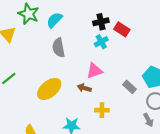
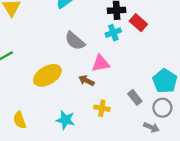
gray semicircle: (59, 48) -> (75, 41), moved, turned -48
gray rectangle: (130, 87) -> (135, 97), moved
gray arrow: (148, 120) -> (151, 127), turned -48

